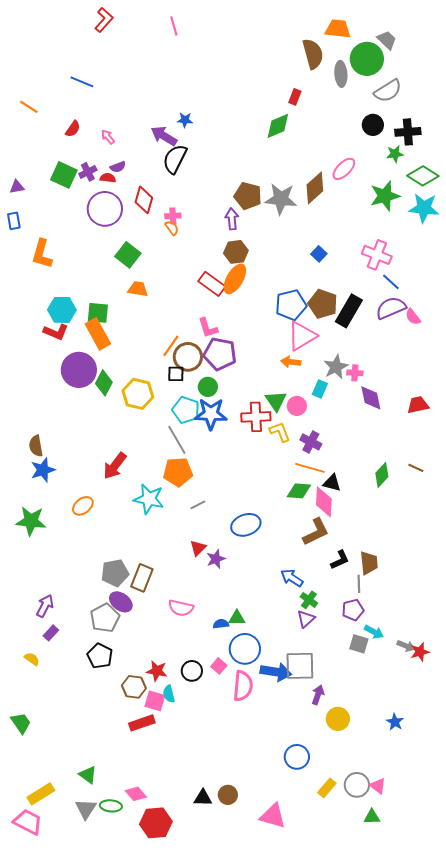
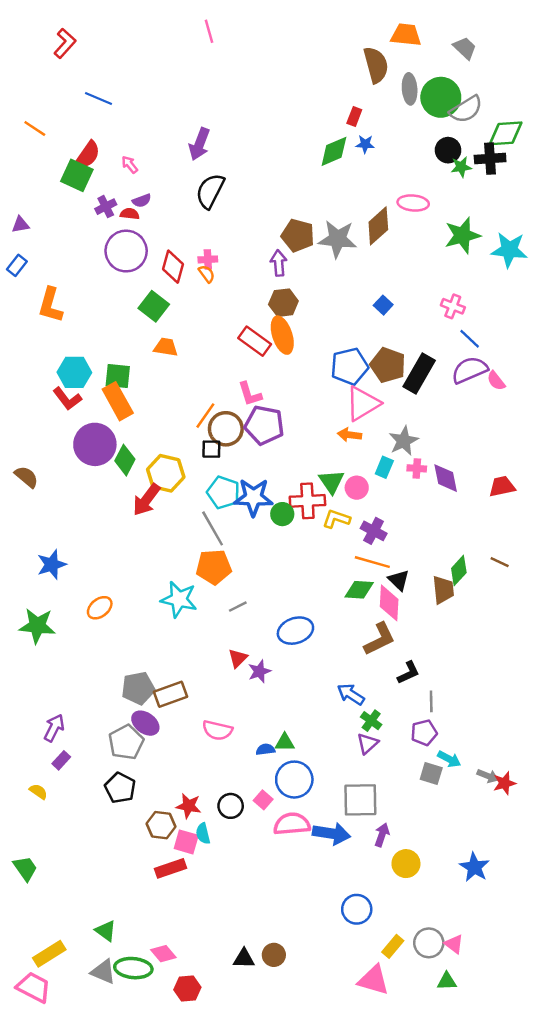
red L-shape: (104, 20) -> (65, 43), moved
green circle: (367, 59) -> (441, 97), moved
blue star: (185, 120) -> (365, 144), moved
red semicircle: (73, 129) -> (88, 155), size x1.4
purple arrow: (164, 136) -> (199, 144), moved, turned -100
green star: (395, 154) -> (461, 167), moved
pink ellipse: (344, 169) -> (413, 203), turned 50
green square: (64, 175) -> (77, 175), moved
green diamond: (423, 176) -> (506, 133), moved, turned -36
red diamond: (144, 200) -> (173, 267), moved
blue rectangle: (14, 221) -> (17, 265), turned 48
pink cross: (377, 255) -> (453, 306), size x0.7
orange ellipse: (235, 279) -> (282, 335), turned -48
red L-shape: (56, 332) -> (67, 399), turned 30
pink cross: (355, 373) -> (417, 468), moved
green circle: (208, 387) -> (282, 514), moved
yellow L-shape: (280, 432) -> (336, 519), turned -50
brown semicircle: (36, 446) -> (26, 477), moved, turned 140
red arrow: (115, 466) -> (147, 500), moved
black triangle: (332, 483) -> (399, 580), turned 30
brown trapezoid: (369, 563) -> (443, 590), moved
brown rectangle: (142, 578) -> (171, 694), turned 48
blue arrow: (276, 672) -> (332, 834), moved
pink semicircle: (243, 686) -> (292, 824), turned -100
blue star: (395, 722) -> (474, 867), size x1.4
green ellipse: (111, 806) -> (133, 968), size x1.4
gray triangle: (86, 809) -> (103, 972), turned -40
pink triangle: (273, 816) -> (374, 980), moved
red hexagon: (156, 823) -> (187, 989), size x0.7

